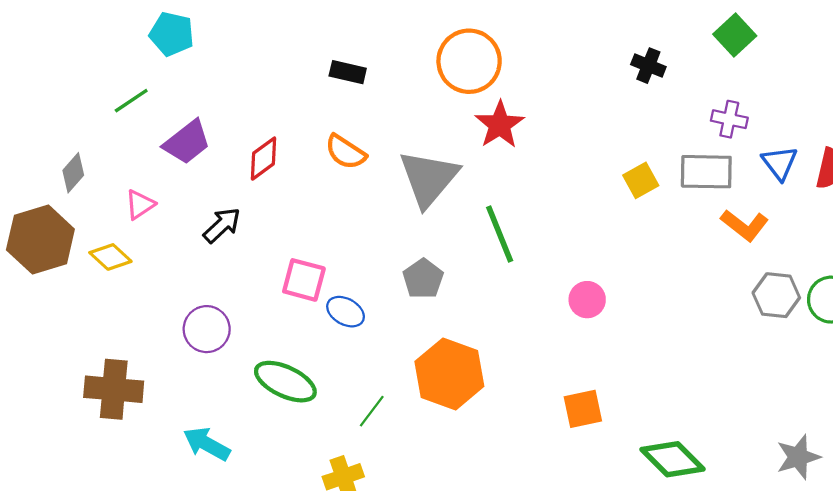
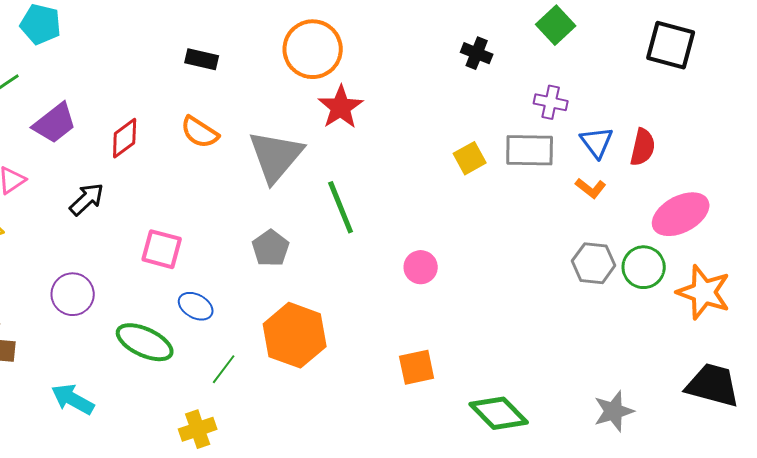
orange L-shape: (745, 225) -> (591, 188), moved, size x0.7
blue ellipse: (346, 312) -> (196, 306), moved

